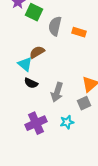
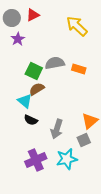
green square: (34, 12) -> (34, 71), moved
gray semicircle: (55, 26) -> (55, 63), turned 66
cyan star: (67, 122) -> (67, 159), size x1.5

